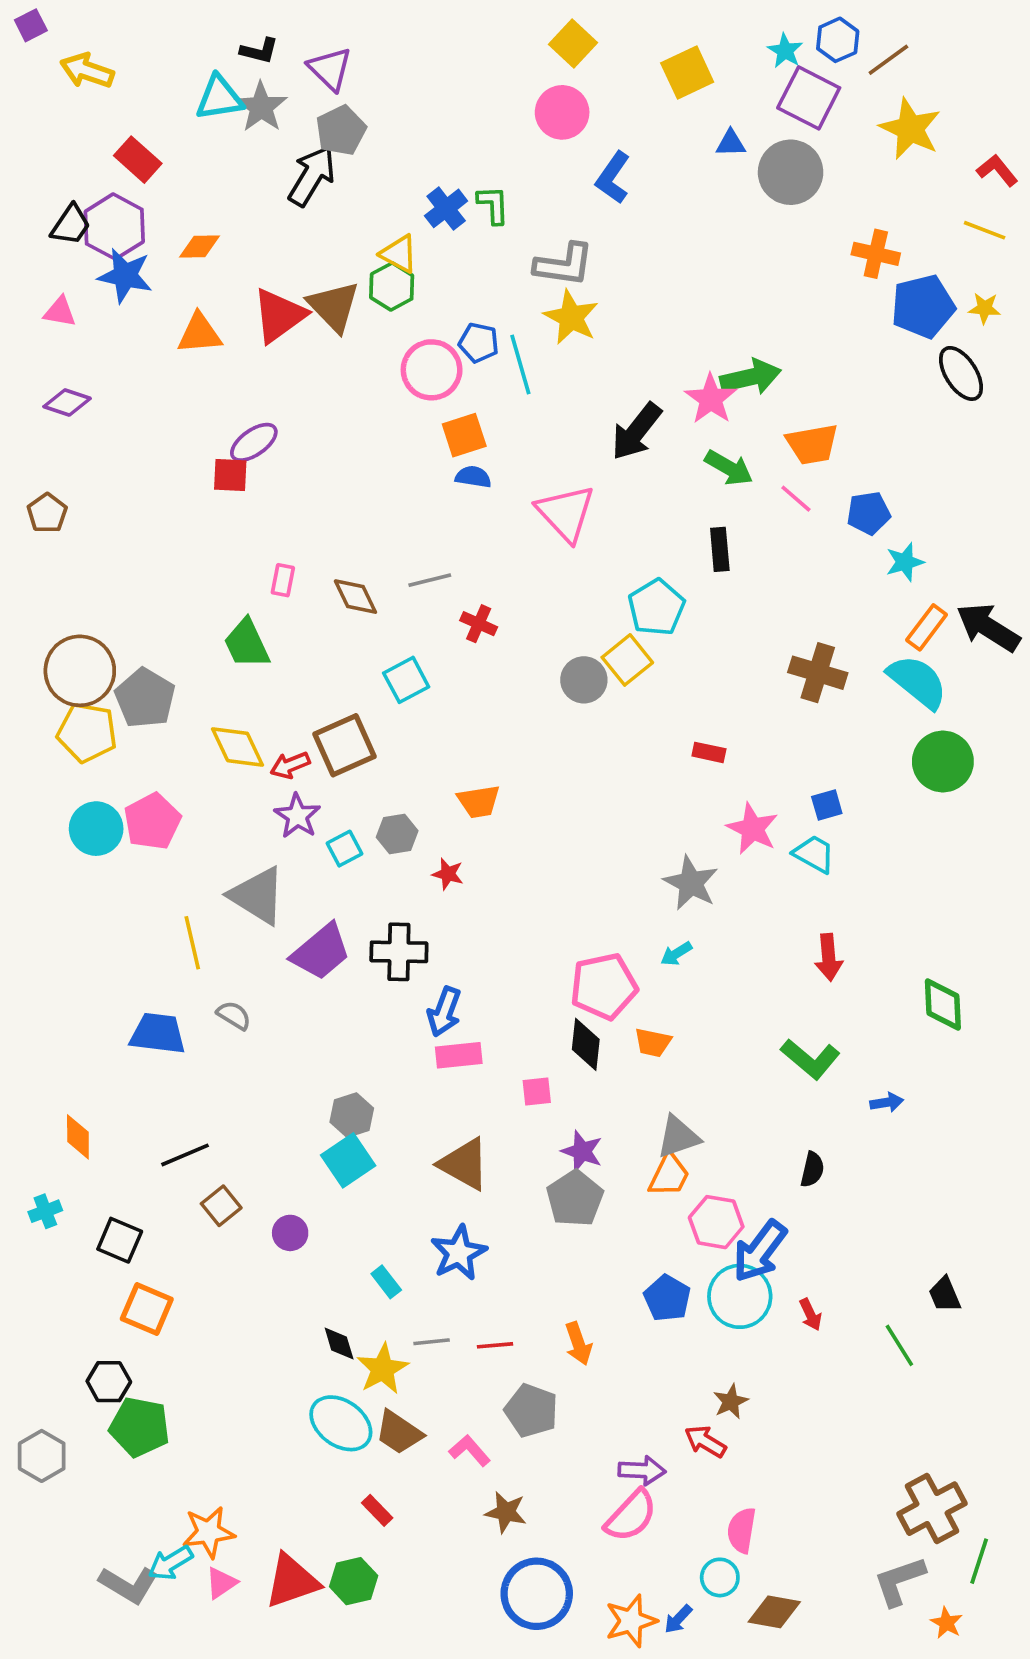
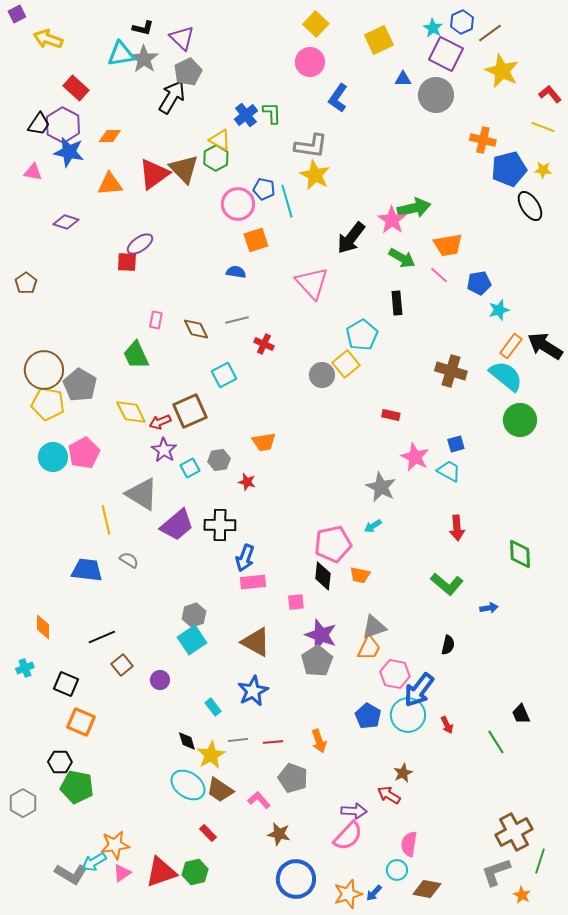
purple diamond: (67, 402) -> (66, 222), moved
blue semicircle: (473, 477) -> (236, 272), moved
purple star: (582, 1151) -> (321, 635), size x1.4

